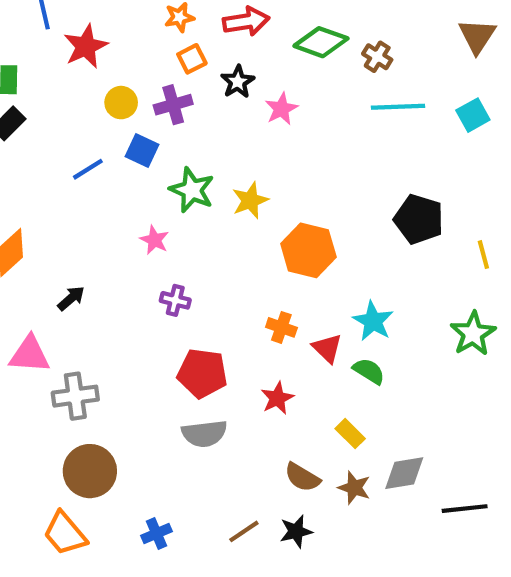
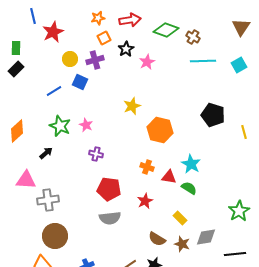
green star: (192, 190) -> (60, 126), moved
green star: (473, 334) -> (239, 211), moved
red triangle: (327, 348) -> (169, 177), turned -35

